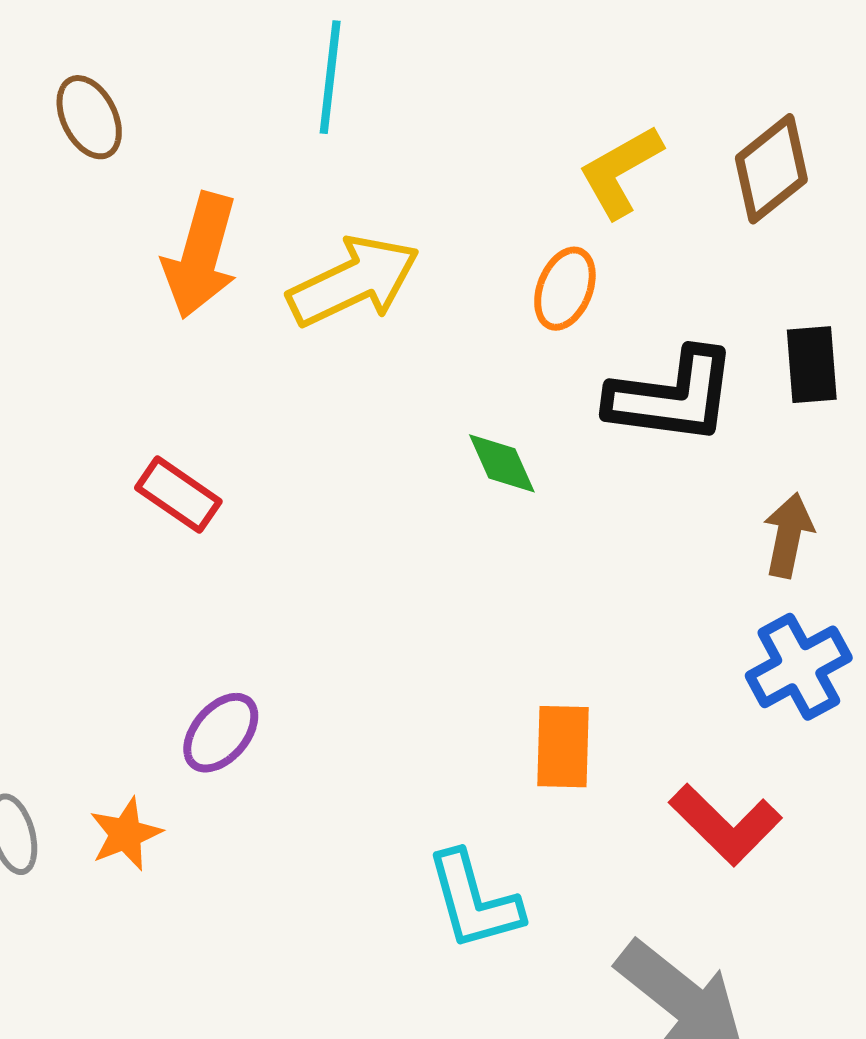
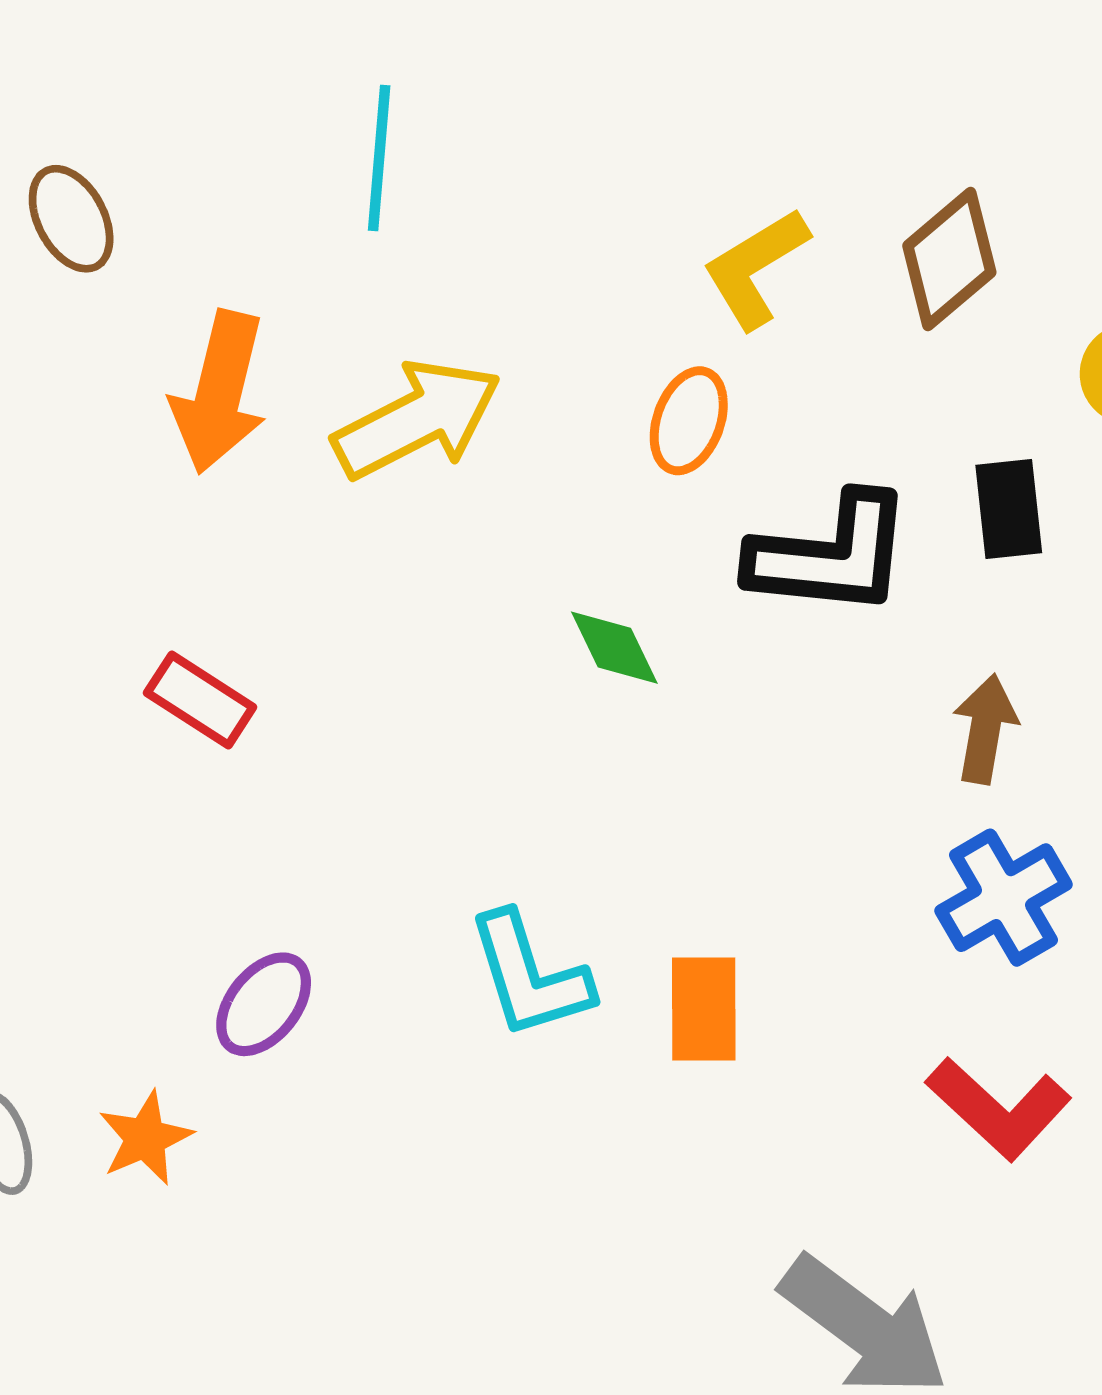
red L-shape: (725, 824) -> (999, 1108), moved
cyan L-shape: (474, 901) -> (530, 976), moved

